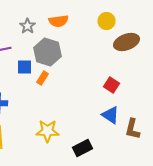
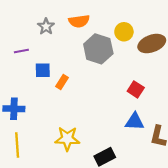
yellow circle: (106, 21) -> (124, 32), moved
gray hexagon: (48, 52) -> (98, 49), moved
blue triangle: (110, 115) -> (135, 122), turned -30

